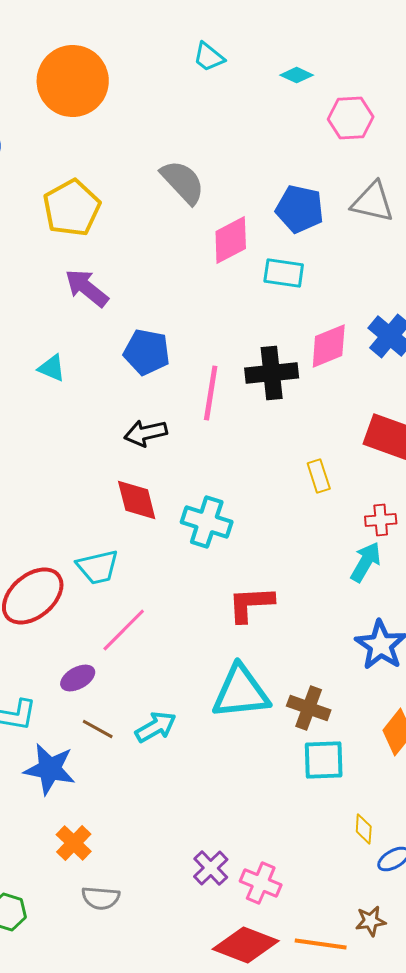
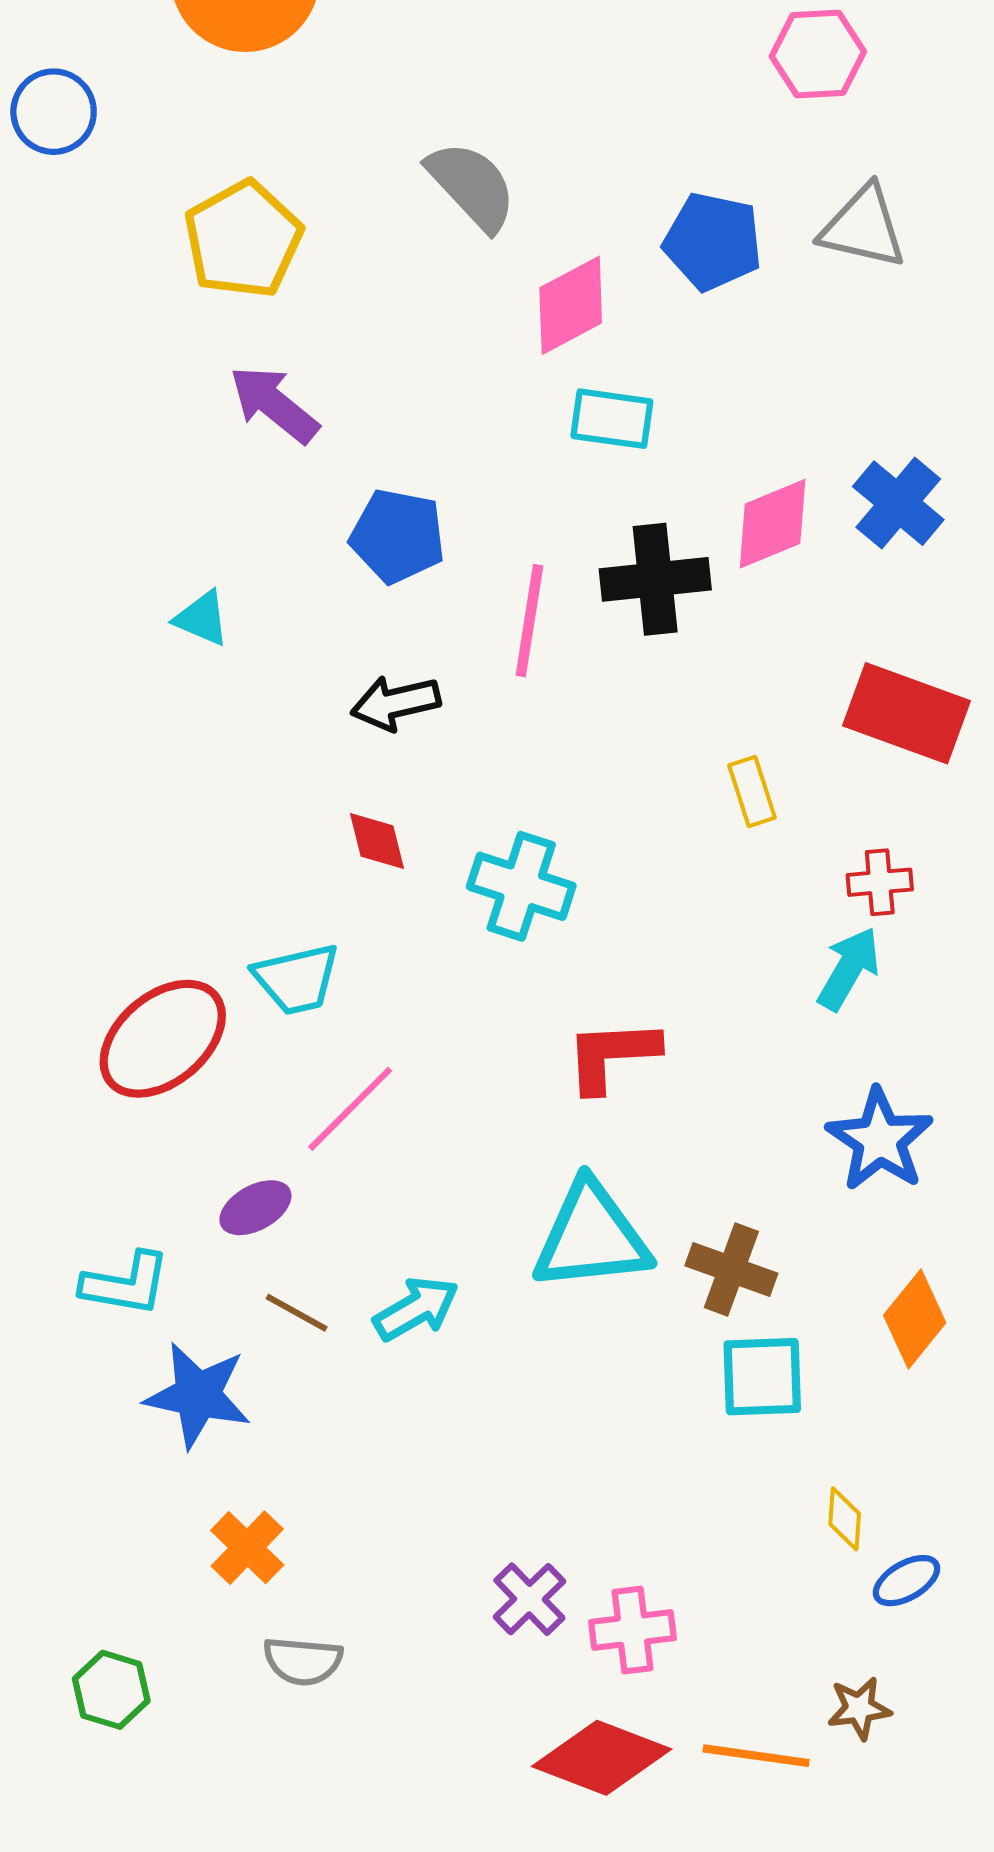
cyan rectangle: (284, 273) -> (612, 419), moved
cyan triangle: (52, 368) -> (202, 618), moved
red diamond: (137, 500) -> (377, 841), size x0.7
pink cross: (261, 883) -> (632, 1630), turned -30

